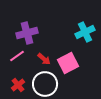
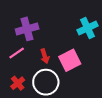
red arrow: (44, 59) -> (45, 56), turned 32

